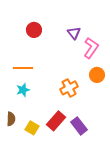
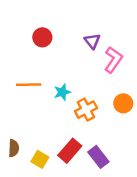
orange circle: (97, 75) -> (123, 103), moved
cyan star: (23, 90) -> (62, 92), moved

